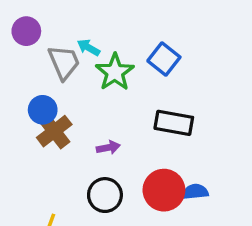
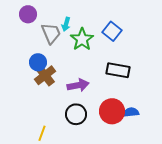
cyan arrow: (89, 48) -> (66, 24), turned -104
purple arrow: (108, 147) -> (78, 85), size x1.5

